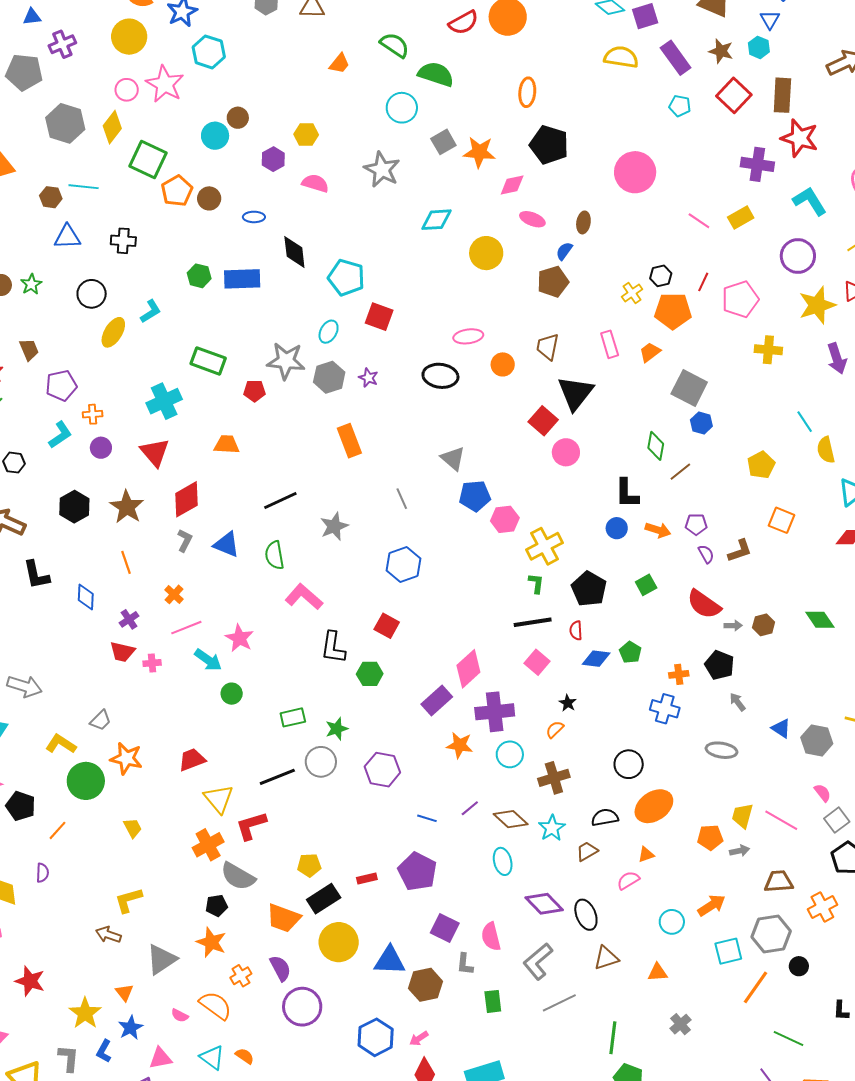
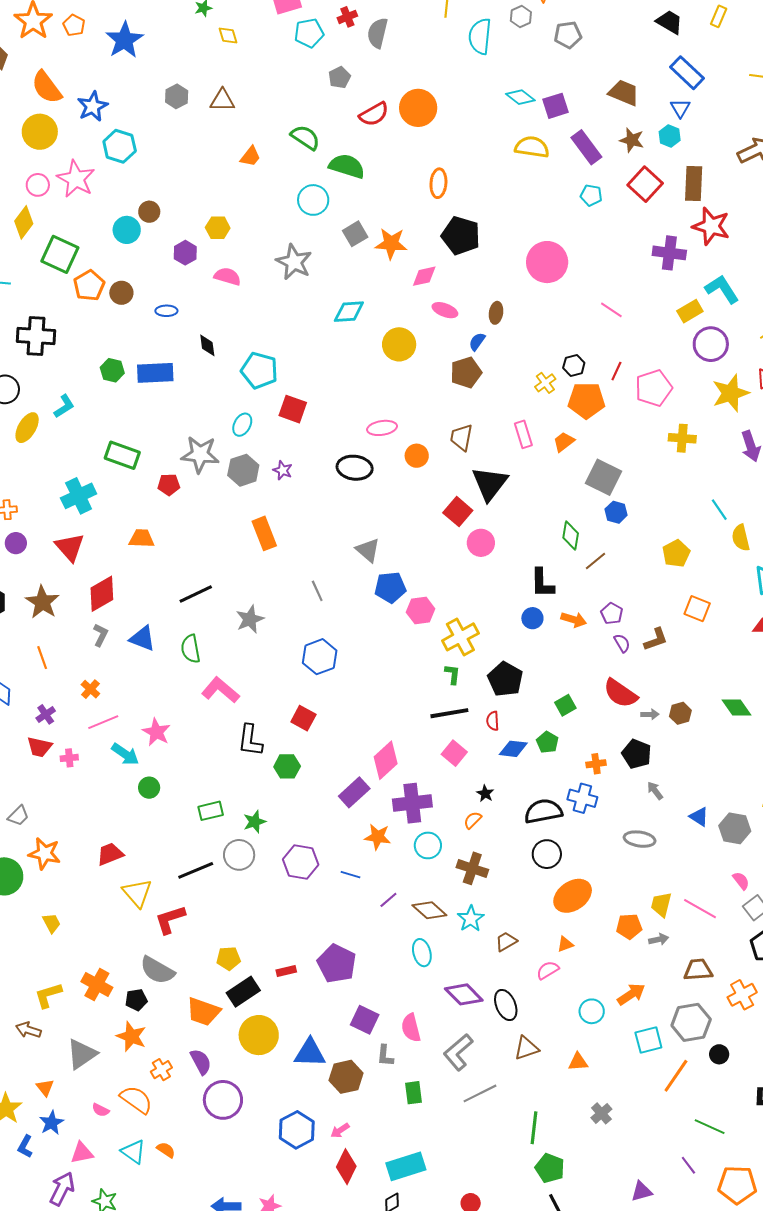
yellow rectangle: (741, 218) -> (690, 311), moved
black cross: (123, 241) -> (36, 336), size x1.5
black diamond: (294, 252) -> (207, 345), size x0.7
purple pentagon: (696, 524) -> (612, 614), turned 30
green square: (646, 585) -> (565, 705), moved
brown cross: (554, 778) -> (472, 868), turned 36
black semicircle: (605, 817) -> (543, 811), moved, size x1.4
blue line: (427, 818) -> (350, 875), moved
orange cross: (208, 845) -> (97, 984), moved, turned -32

